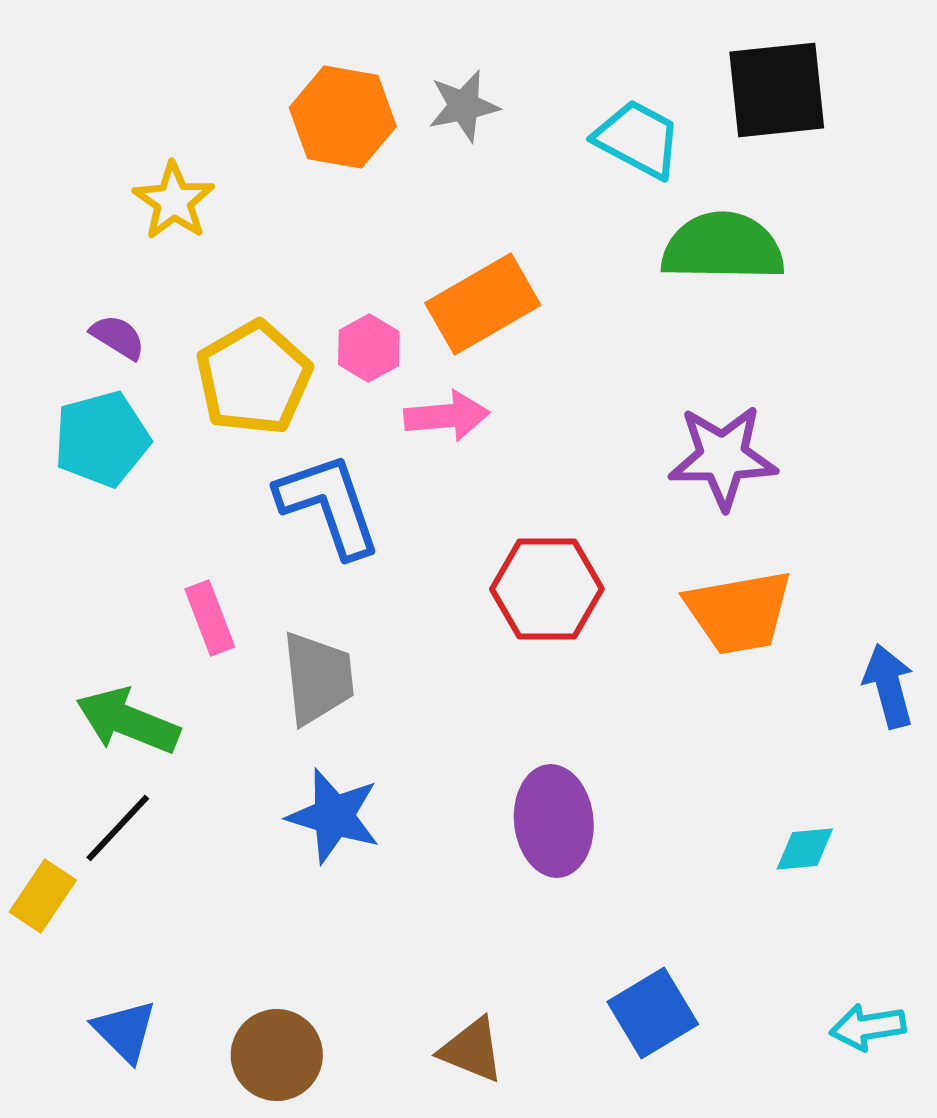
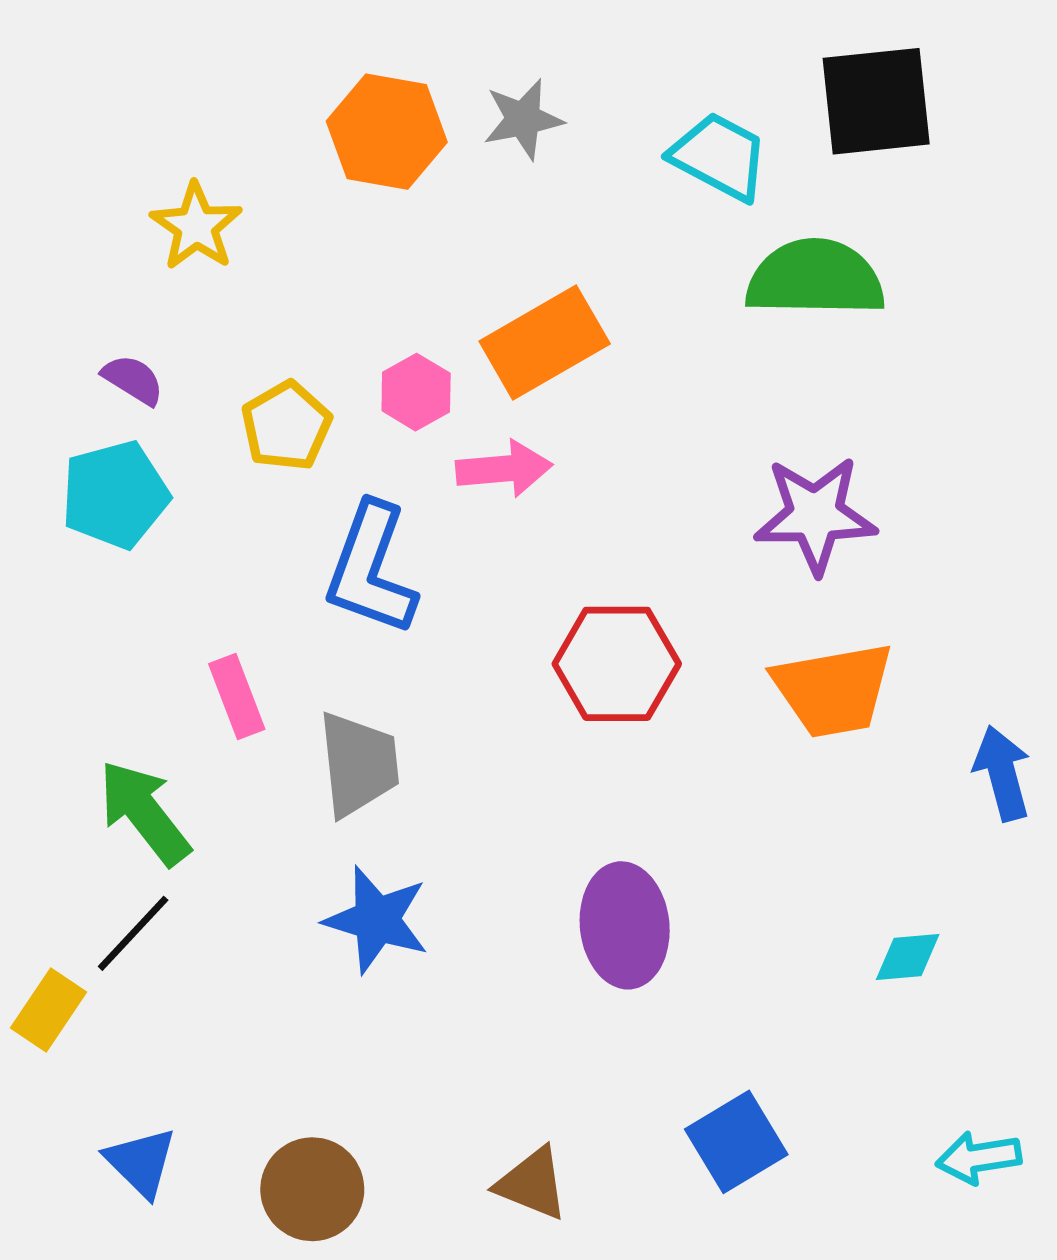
yellow pentagon: (254, 378) -> (286, 426), size x0.7
blue L-shape: (329, 505) -> (371, 569), turned -141
green arrow: (128, 721) -> (144, 813), turned 30

